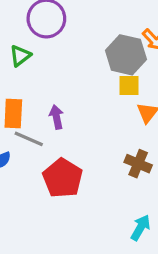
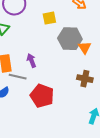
gray hexagon: (126, 55) -> (70, 39), moved
yellow square: (129, 85) -> (49, 18), moved

